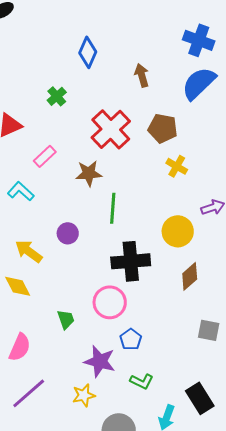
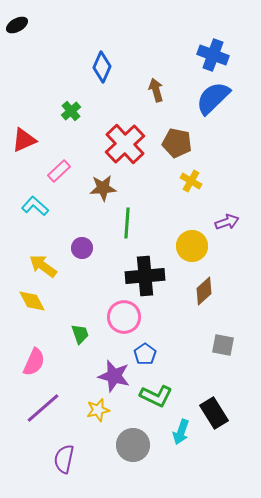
green L-shape: (142, 381) -> (156, 396), size x1.4

